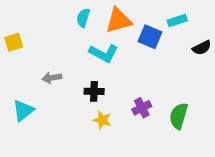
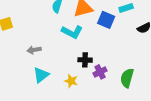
black cross: (94, 91) -> (85, 60), moved
cyan triangle: (23, 110) -> (41, 75), moved

